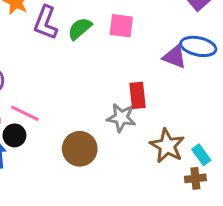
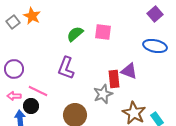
purple L-shape: (46, 23) -> (66, 68), moved
purple triangle: (175, 57) -> (129, 71), moved
gray star: (121, 118) -> (103, 94), turned -30

